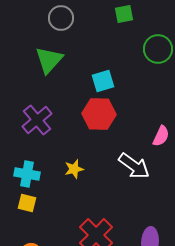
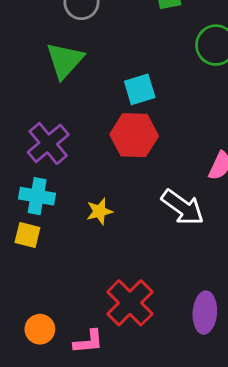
cyan cross: (27, 174) -> (37, 196), moved
yellow square: (27, 203) -> (27, 235), moved

